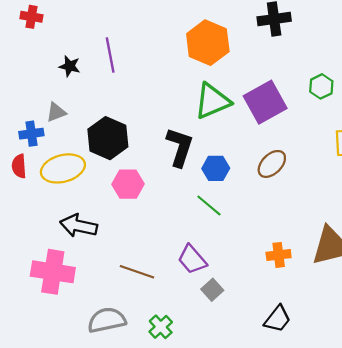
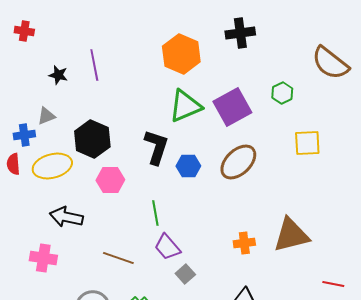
brown ellipse: (272, 164) -> (238, 162), size x1.4
green line: (209, 206) -> (155, 213), moved, turned 40
pink cross: (53, 272) -> (43, 258), size x0.7

